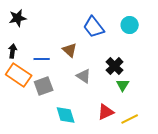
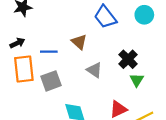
black arrow: (13, 51) -> (17, 43), turned 56
orange rectangle: (19, 75) -> (24, 69), turned 50

